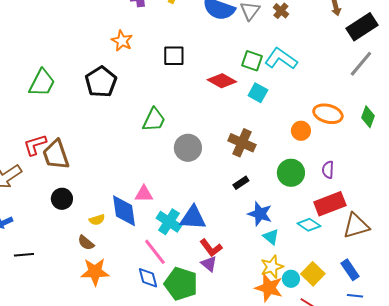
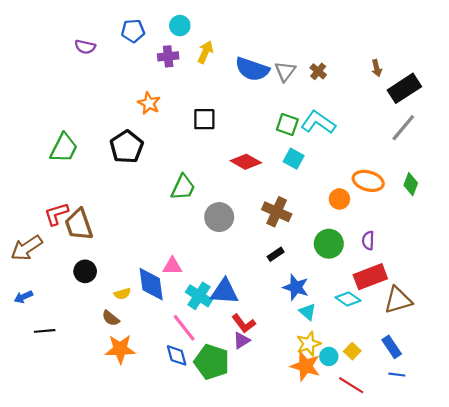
red diamond: (222, 81) -> (246, 162), moved
purple triangle: (209, 264) -> (242, 341), turned 48
yellow square: (313, 274) -> (352, 351), size x0.7

